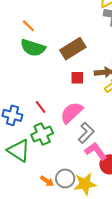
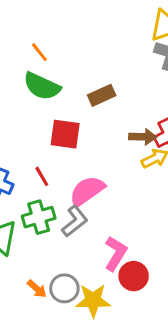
brown rectangle: (73, 49) -> (102, 95), size x0.7
red square: (77, 78) -> (65, 134), moved, size x1.5
gray L-shape: (86, 133) -> (75, 221), moved
pink L-shape: (96, 151) -> (116, 253), turned 60

